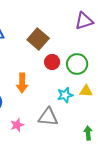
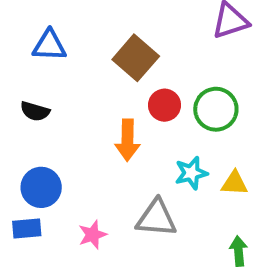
orange arrow: (22, 83) -> (127, 140), moved
yellow triangle: (86, 91) -> (234, 183), moved

